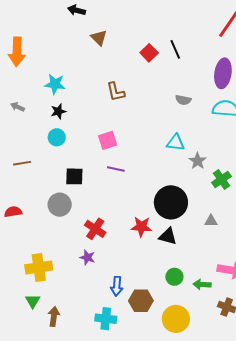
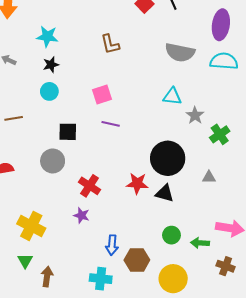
gray semicircle: (183, 100) -> (180, 52), size x1.8
yellow cross: (39, 267) -> (31, 226), turned 36

